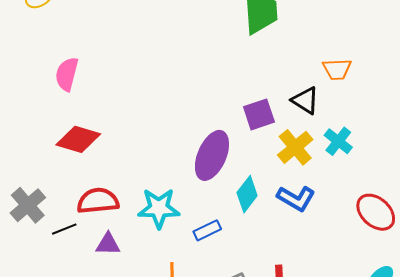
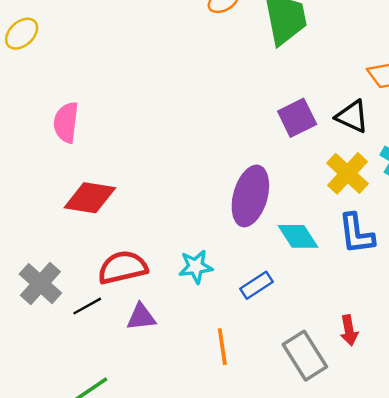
purple square: (259, 114) -> (297, 118), moved
cyan diamond: (247, 194) -> (298, 236), turned -63
blue L-shape: (296, 198) -> (356, 234), turned 60
cyan star: (159, 208) -> (196, 267), size x0.7

